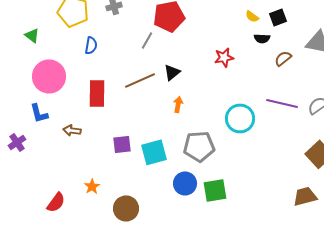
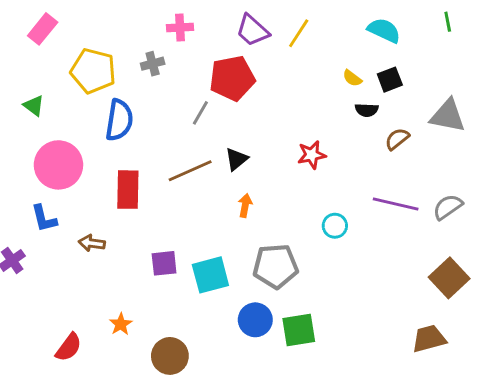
blue semicircle: (91, 45) -> (119, 120), size x1.6
red star: (224, 57) -> (312, 155), moved
cyan circle: (240, 118) -> (335, 226), size x0.6

